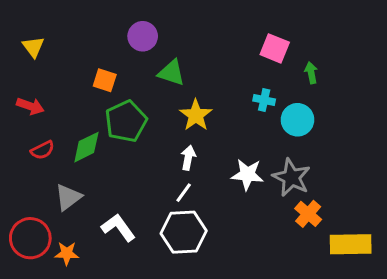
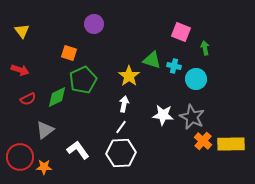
green triangle: (171, 73) -> (152, 60), moved
yellow rectangle: (351, 244) -> (231, 144), moved

